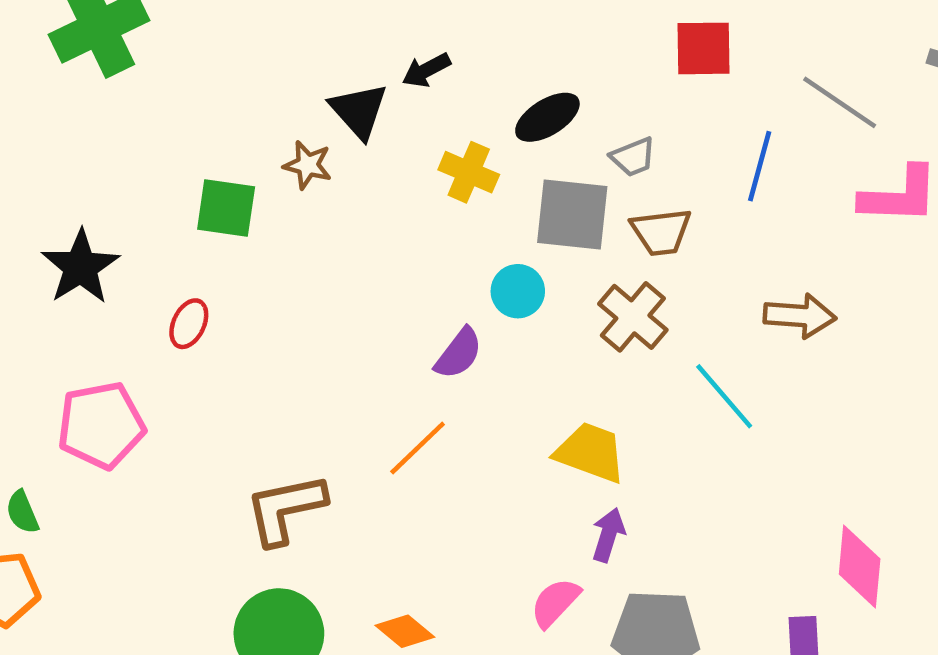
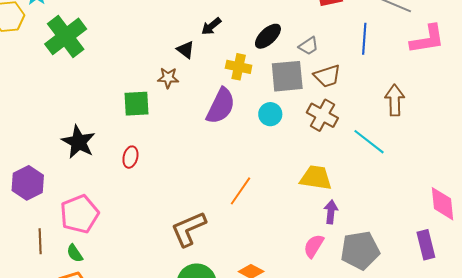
black triangle: (359, 111) -> (186, 50), size x0.7
brown arrow: (800, 316) -> (395, 100), turned -84
purple semicircle: (459, 353) -> (221, 106), moved, size x1.5
pink pentagon: (101, 425) -> (80, 214), moved

